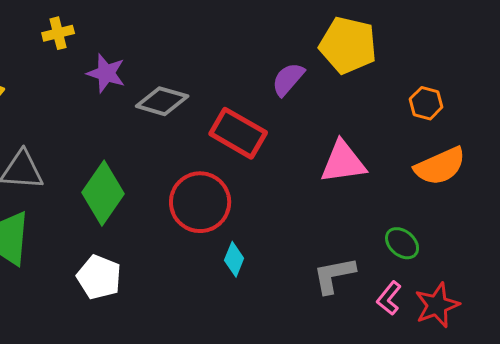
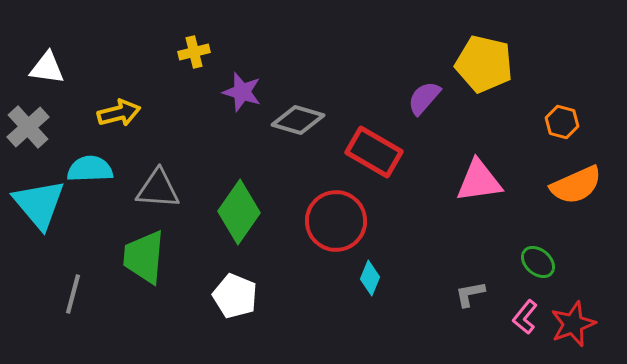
gray L-shape: (334, 275) -> (470, 294), size x0.7

